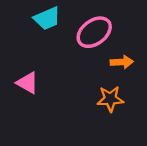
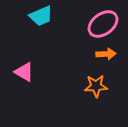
pink ellipse: (94, 32) -> (103, 24), moved

